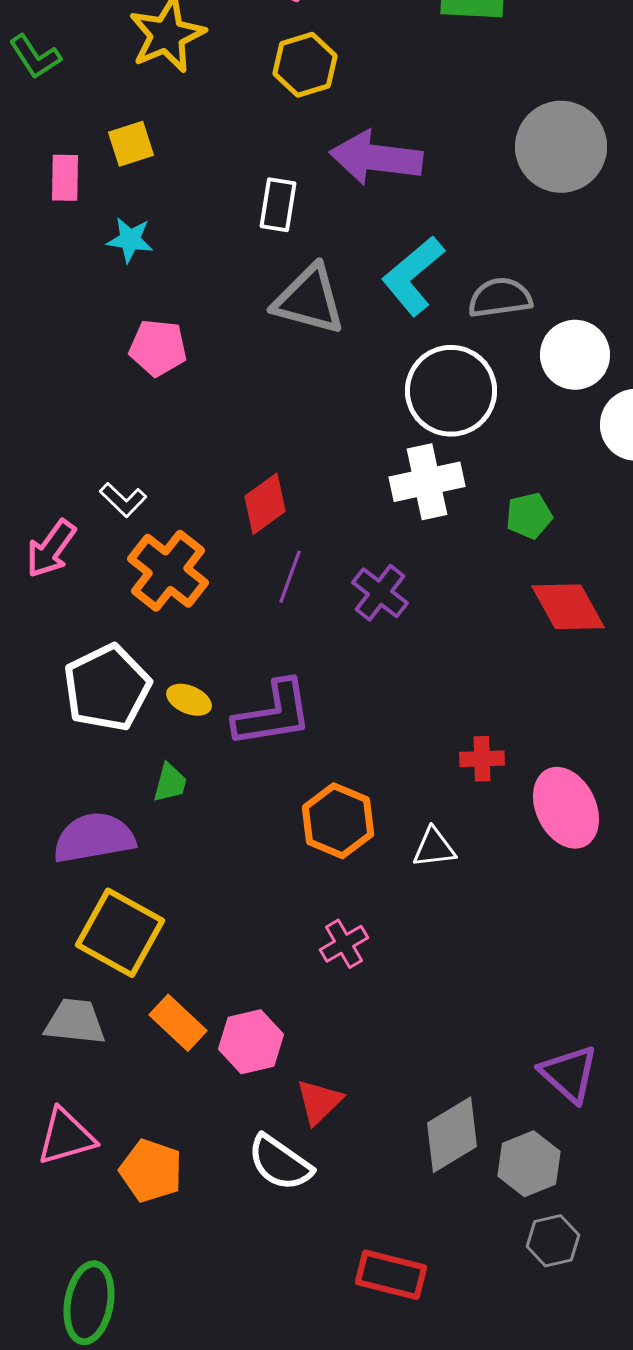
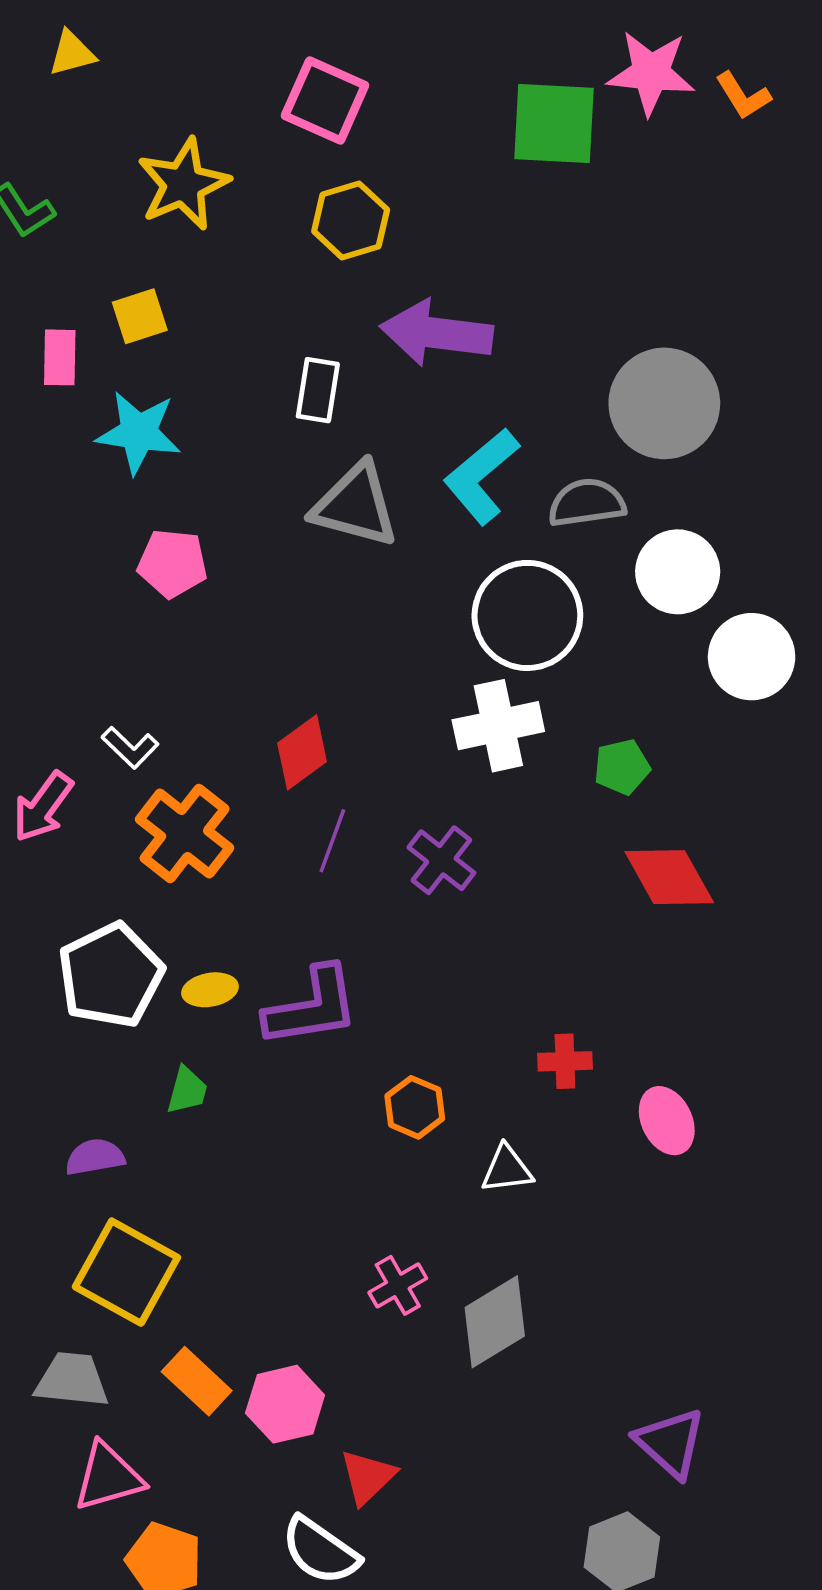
gray circle: (561, 147) -> (664, 403), moved
cyan star: (130, 240) -> (139, 433), size x1.5
yellow ellipse: (189, 700) -> (210, 990), turned -33
pink ellipse: (566, 808) -> (667, 1121), size x0.7
orange hexagon: (338, 821) -> (415, 1107), moved, size x0.7
purple semicircle: (94, 838) -> (95, 1157), size x0.6
gray diamond: (452, 1135) -> (495, 1322), moved
pink triangle: (66, 1137) -> (108, 1477), moved

